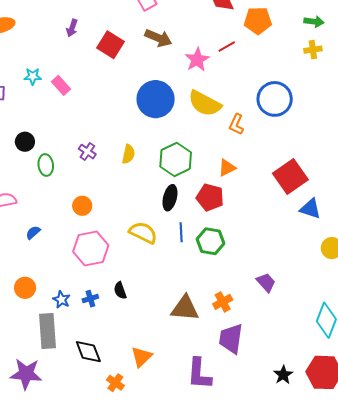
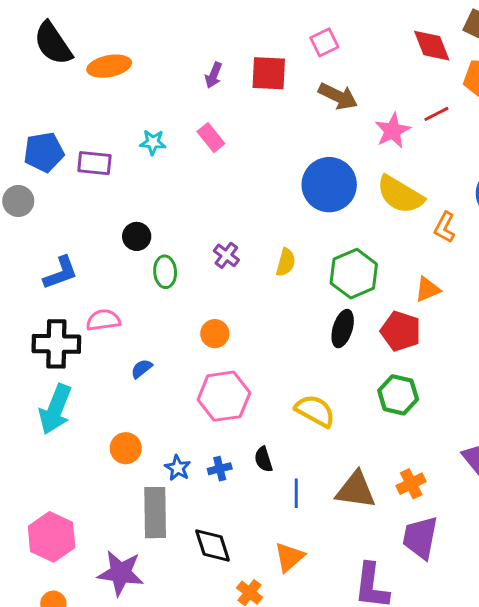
red square: (111, 45) -> (269, 73), moved, turned -32
pink rectangle: (61, 85) -> (211, 138), moved
blue line: (181, 232) -> (296, 493), moved
yellow semicircle: (143, 233) -> (315, 411), moved

